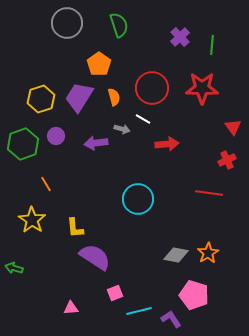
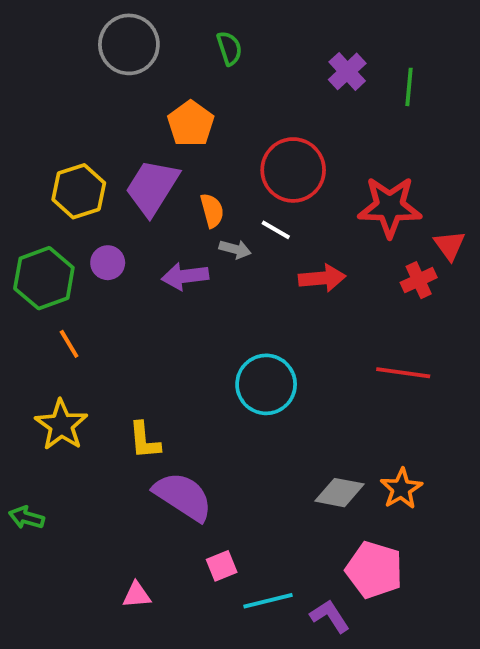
green semicircle: (119, 25) -> (229, 48), size x0.7
red star: (202, 88) -> (390, 207), moved
orange semicircle: (114, 97) -> (212, 211), moved
red cross: (227, 160) -> (419, 280), moved
orange line: (46, 184) -> (69, 344), moved

